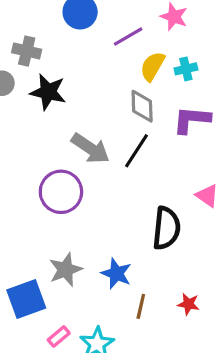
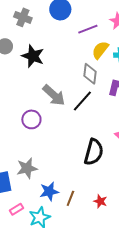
gray cross: (27, 51) -> (23, 17), moved
purple circle: (61, 192) -> (31, 119), size x0.7
blue star: (116, 274) -> (49, 191), moved, turned 30

